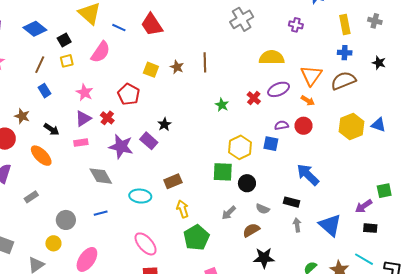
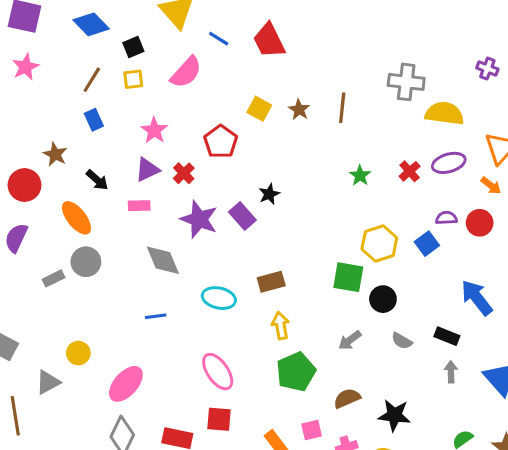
gray cross: (242, 19) -> (406, 82), moved, turned 30
blue square: (271, 144) -> (427, 244), turned 35
gray circle: (66, 220) -> (86, 262), moved
brown semicircle: (251, 230) -> (347, 398), moved

